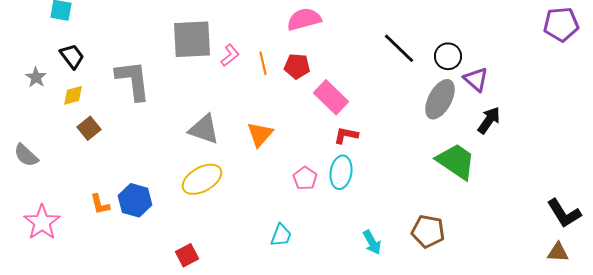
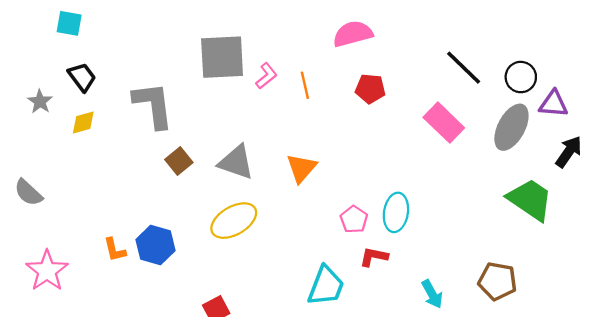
red pentagon: (297, 66) -> (370, 89), moved
purple triangle: (476, 79) -> (554, 104), turned -36
pink rectangle: (331, 97) -> (444, 123), moved
brown square: (89, 128) -> (179, 161), moved
red L-shape: (346, 135) -> (374, 257), moved
cyan trapezoid: (281, 235) -> (326, 286), size x1.5

